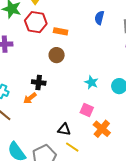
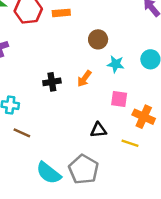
brown circle: (57, 55) -> (98, 39), moved
orange arrow: (30, 98) -> (84, 79), moved
yellow line: (72, 147) -> (130, 143), moved

